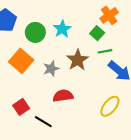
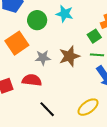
cyan star: (62, 29) -> (65, 14), moved, turned 30
red semicircle: (63, 96) -> (32, 80), moved
black line: (43, 122) -> (47, 109), moved

